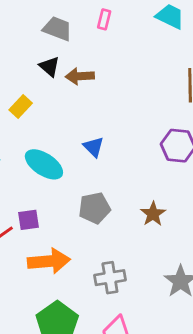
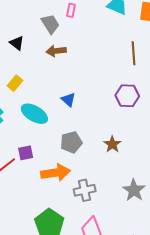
gray trapezoid: (57, 29) -> (50, 24), moved, turned 40
black triangle: (49, 66) -> (17, 43), moved
yellow rectangle: (21, 107) -> (15, 83), moved
orange arrow: (49, 261) -> (55, 173), moved

